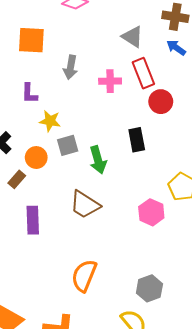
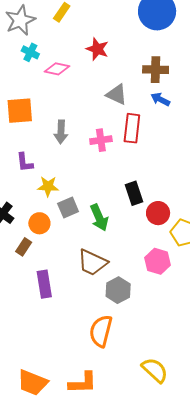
red rectangle: (143, 73) -> (132, 128), turned 36
red circle: (161, 102) -> (158, 213), moved
gray hexagon: (149, 288) -> (118, 290), moved

